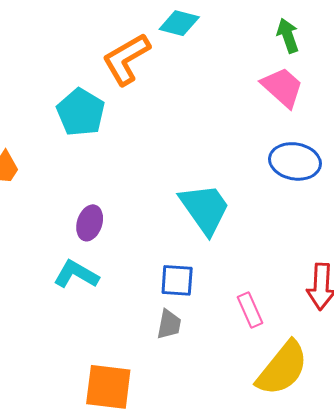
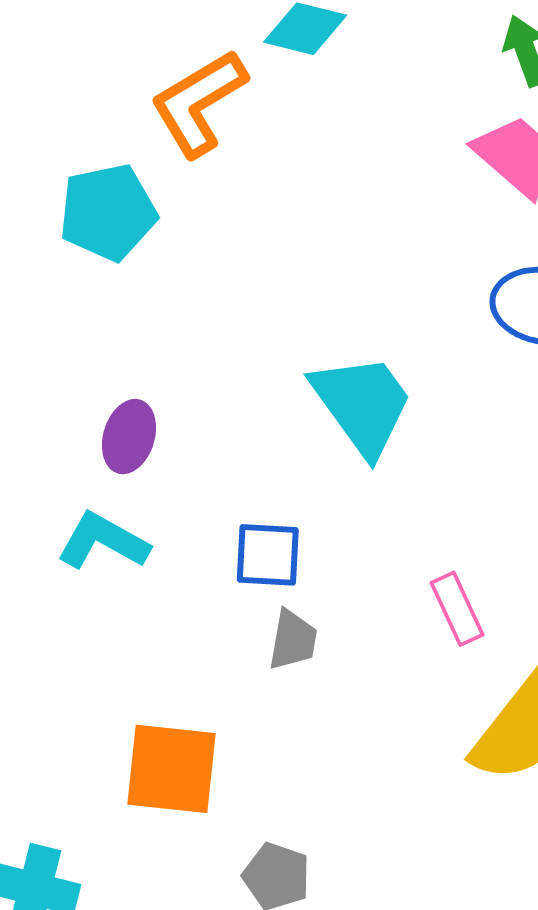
cyan pentagon: (81, 112) -> (108, 212), turned 30
blue square: (177, 280) -> (268, 555), moved

